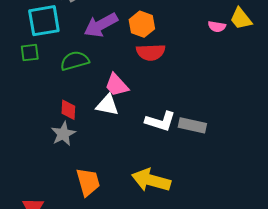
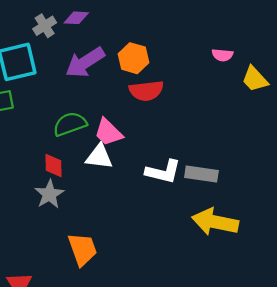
yellow trapezoid: (241, 19) -> (255, 79), moved
green semicircle: (75, 61) -> (70, 124), moved
yellow arrow: (151, 180) -> (215, 222), moved

